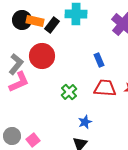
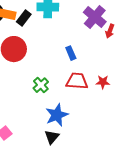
blue star: (85, 122) -> (57, 115), size x1.6

